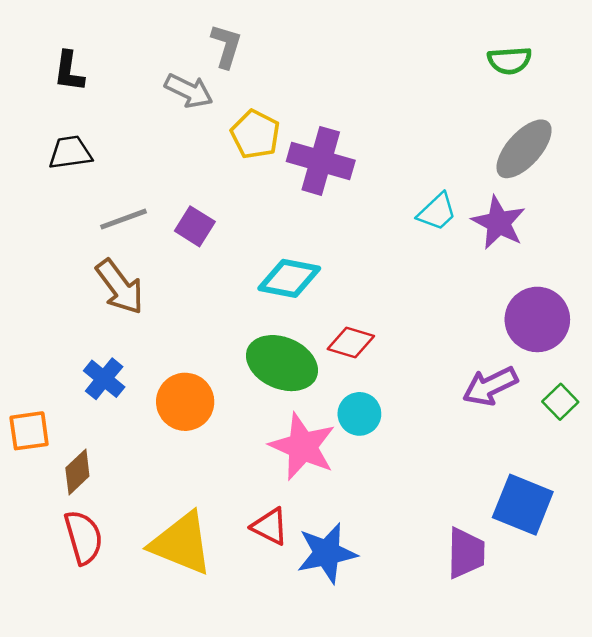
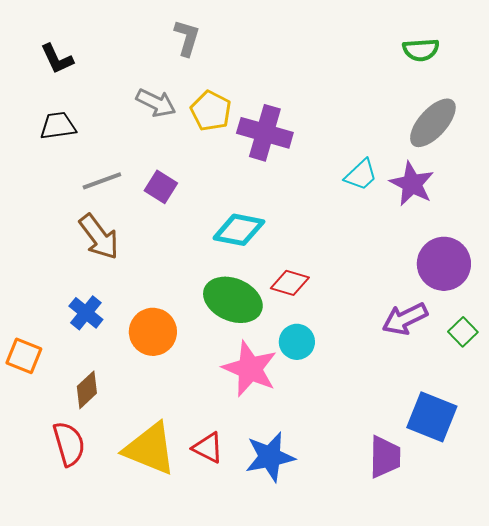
black L-shape: (69, 71) -> (57, 59), turned -33
gray arrow: (189, 91) -> (156, 103), moved
orange square: (29, 431) -> (24, 356), turned 30
brown diamond: (77, 472) -> (87, 390), moved
red triangle: (270, 526) -> (208, 448), moved

